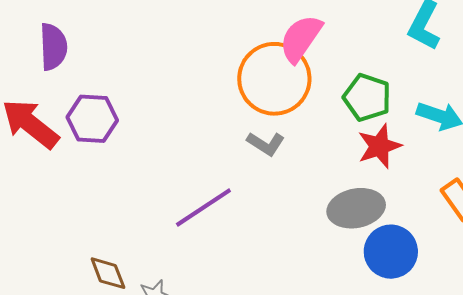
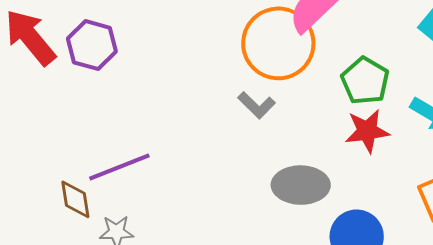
purple line: (203, 208) -> (119, 167), moved
gray ellipse: (356, 208) -> (301, 185), moved

